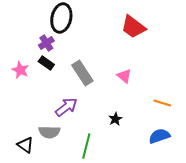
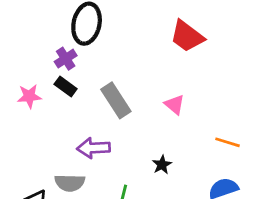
pink star: (20, 70) -> (29, 96), turned -30
purple arrow: (66, 107) -> (94, 148), turned -145

